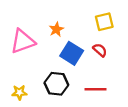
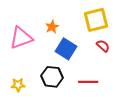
yellow square: (104, 22) -> (96, 20), size x1.4
red semicircle: (100, 50) -> (103, 46), moved

